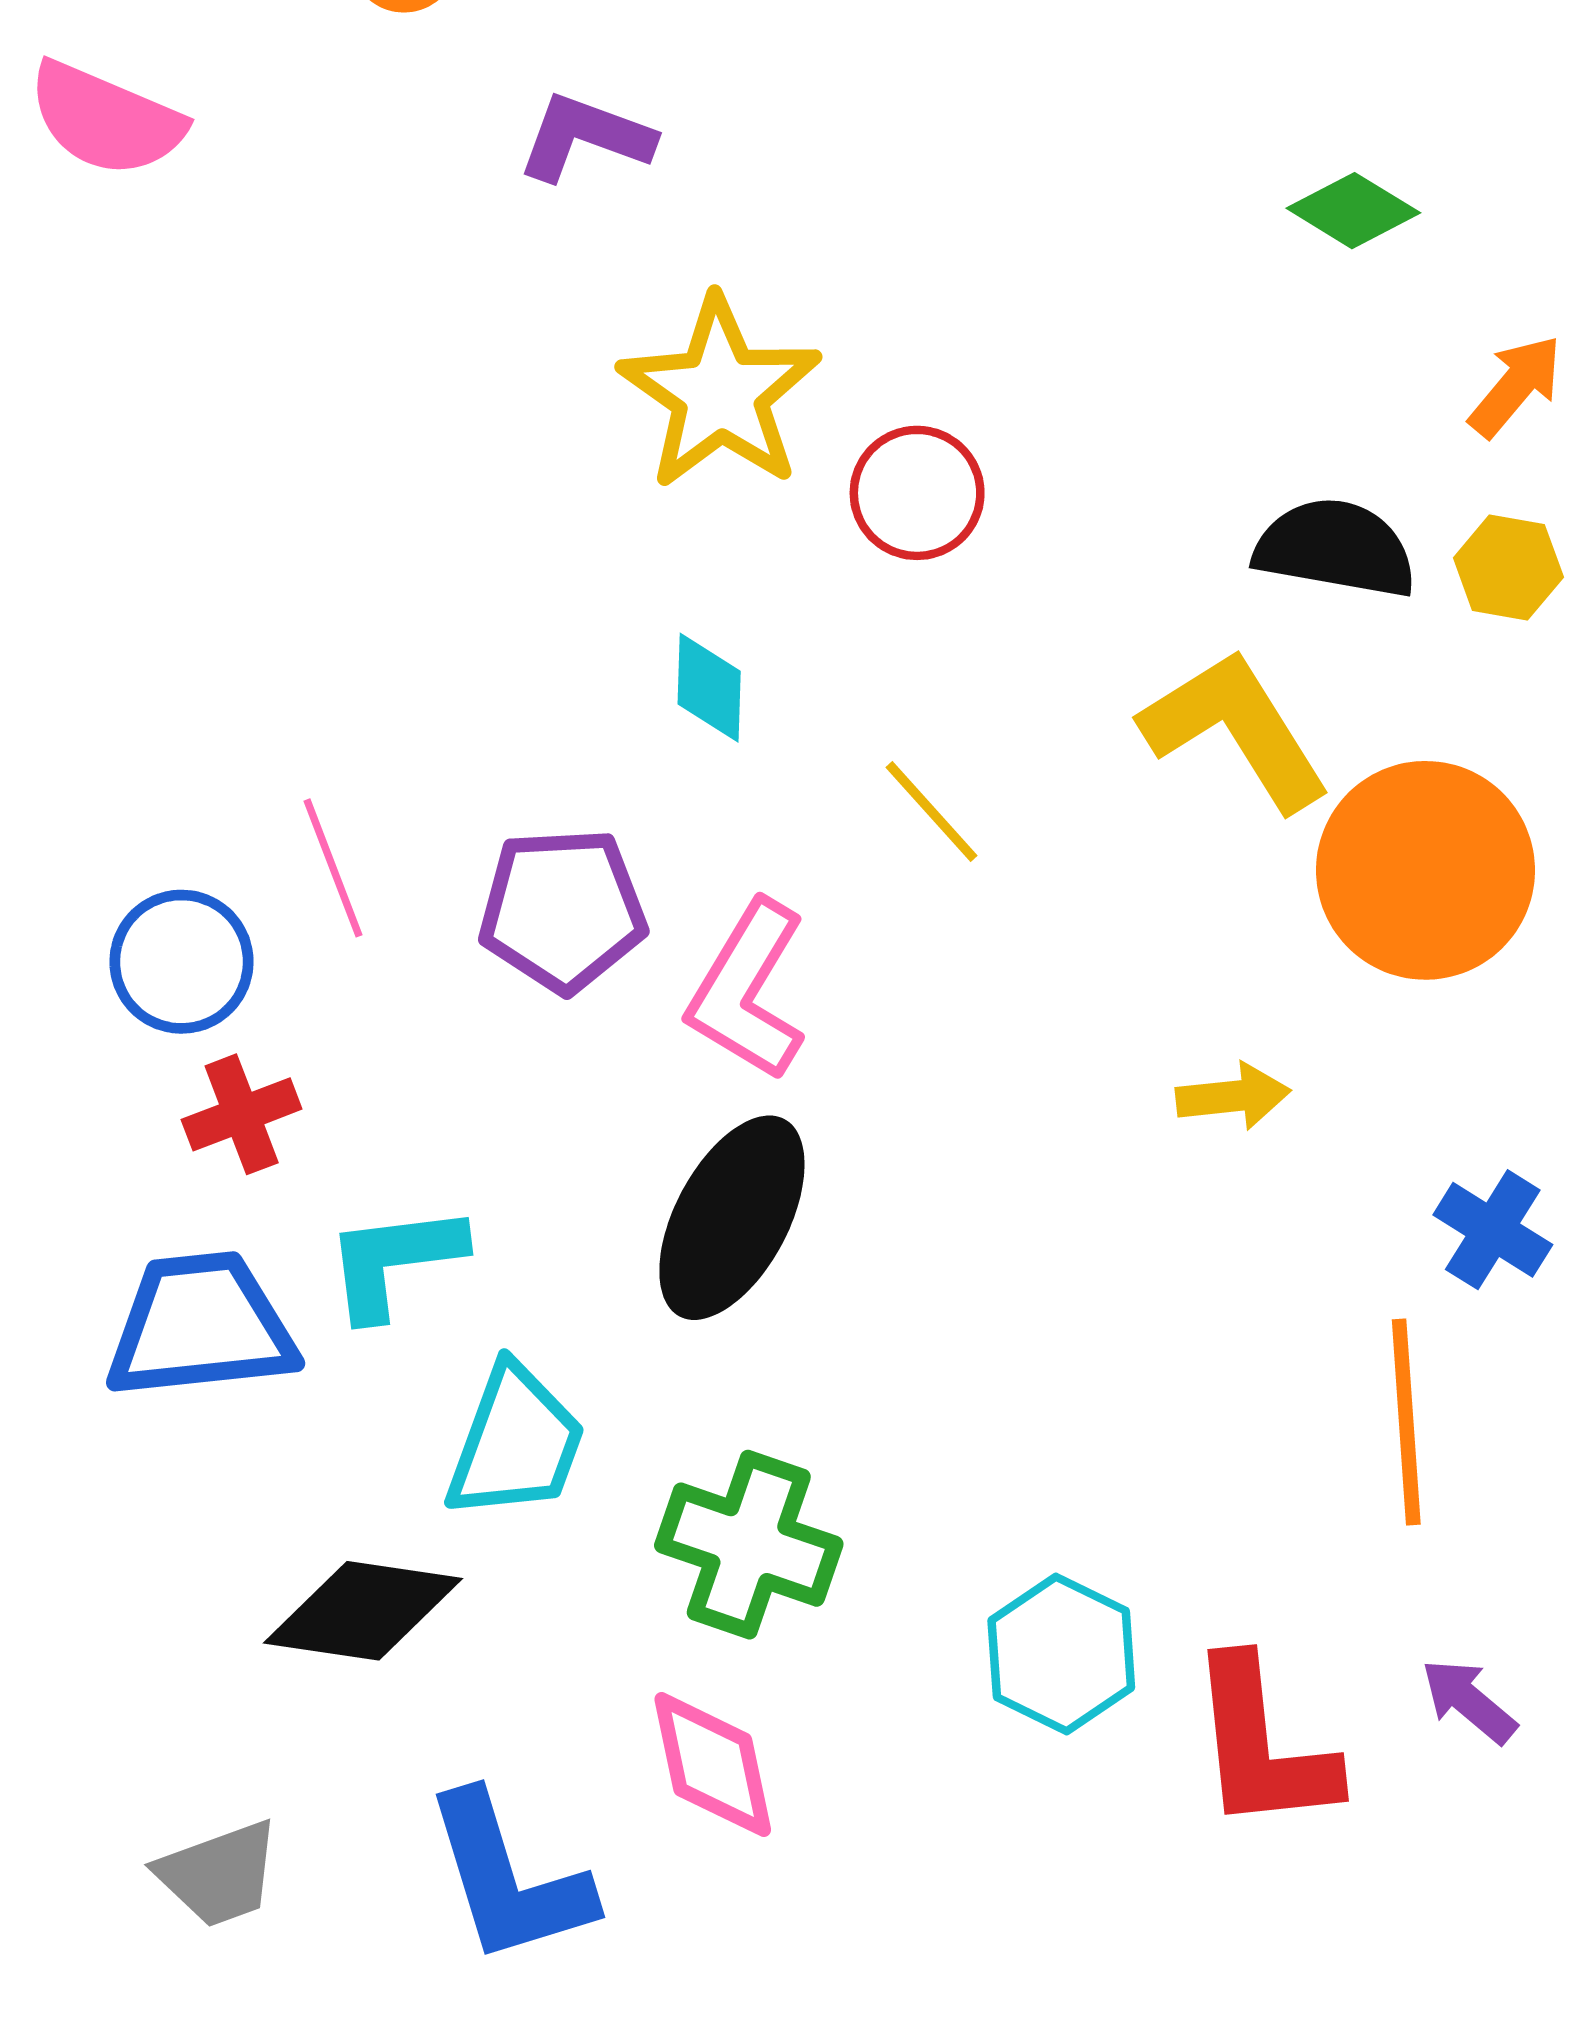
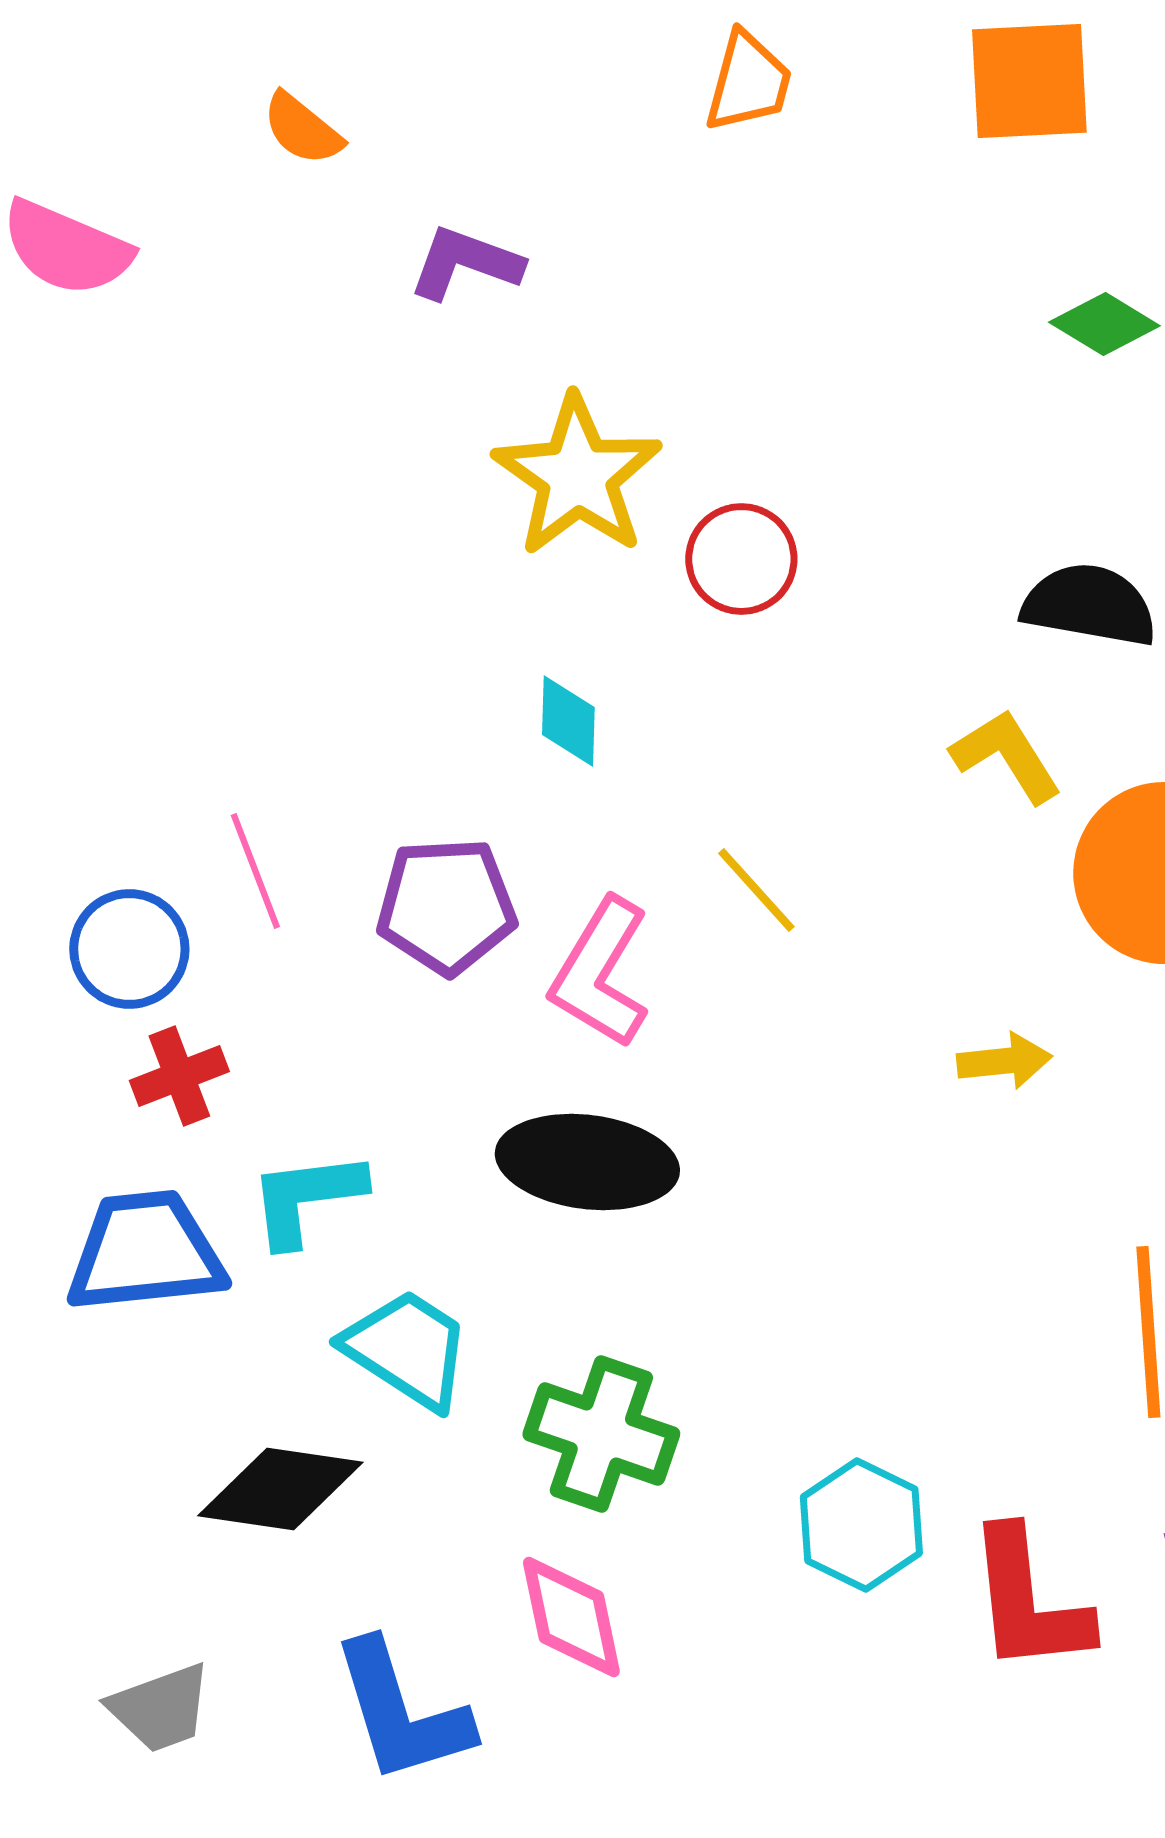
yellow L-shape: (1236, 730) -> (1006, 756), size x0.7
yellow line: (931, 811) -> (756, 890), moved
black ellipse: (732, 1218) -> (587, 1162), turned 69
cyan trapezoid: (516, 1442) -> (407, 1349), turned -77

